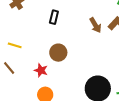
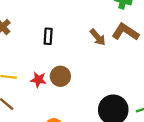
red star: (41, 70) -> (38, 80), moved

